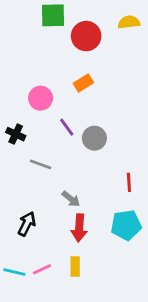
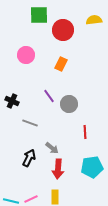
orange rectangle: (83, 83) -> (61, 64), turned -32
pink circle: (41, 98) -> (26, 55), moved
red line: (129, 182) -> (85, 132), moved
black arrow: (27, 224) -> (29, 158), moved

